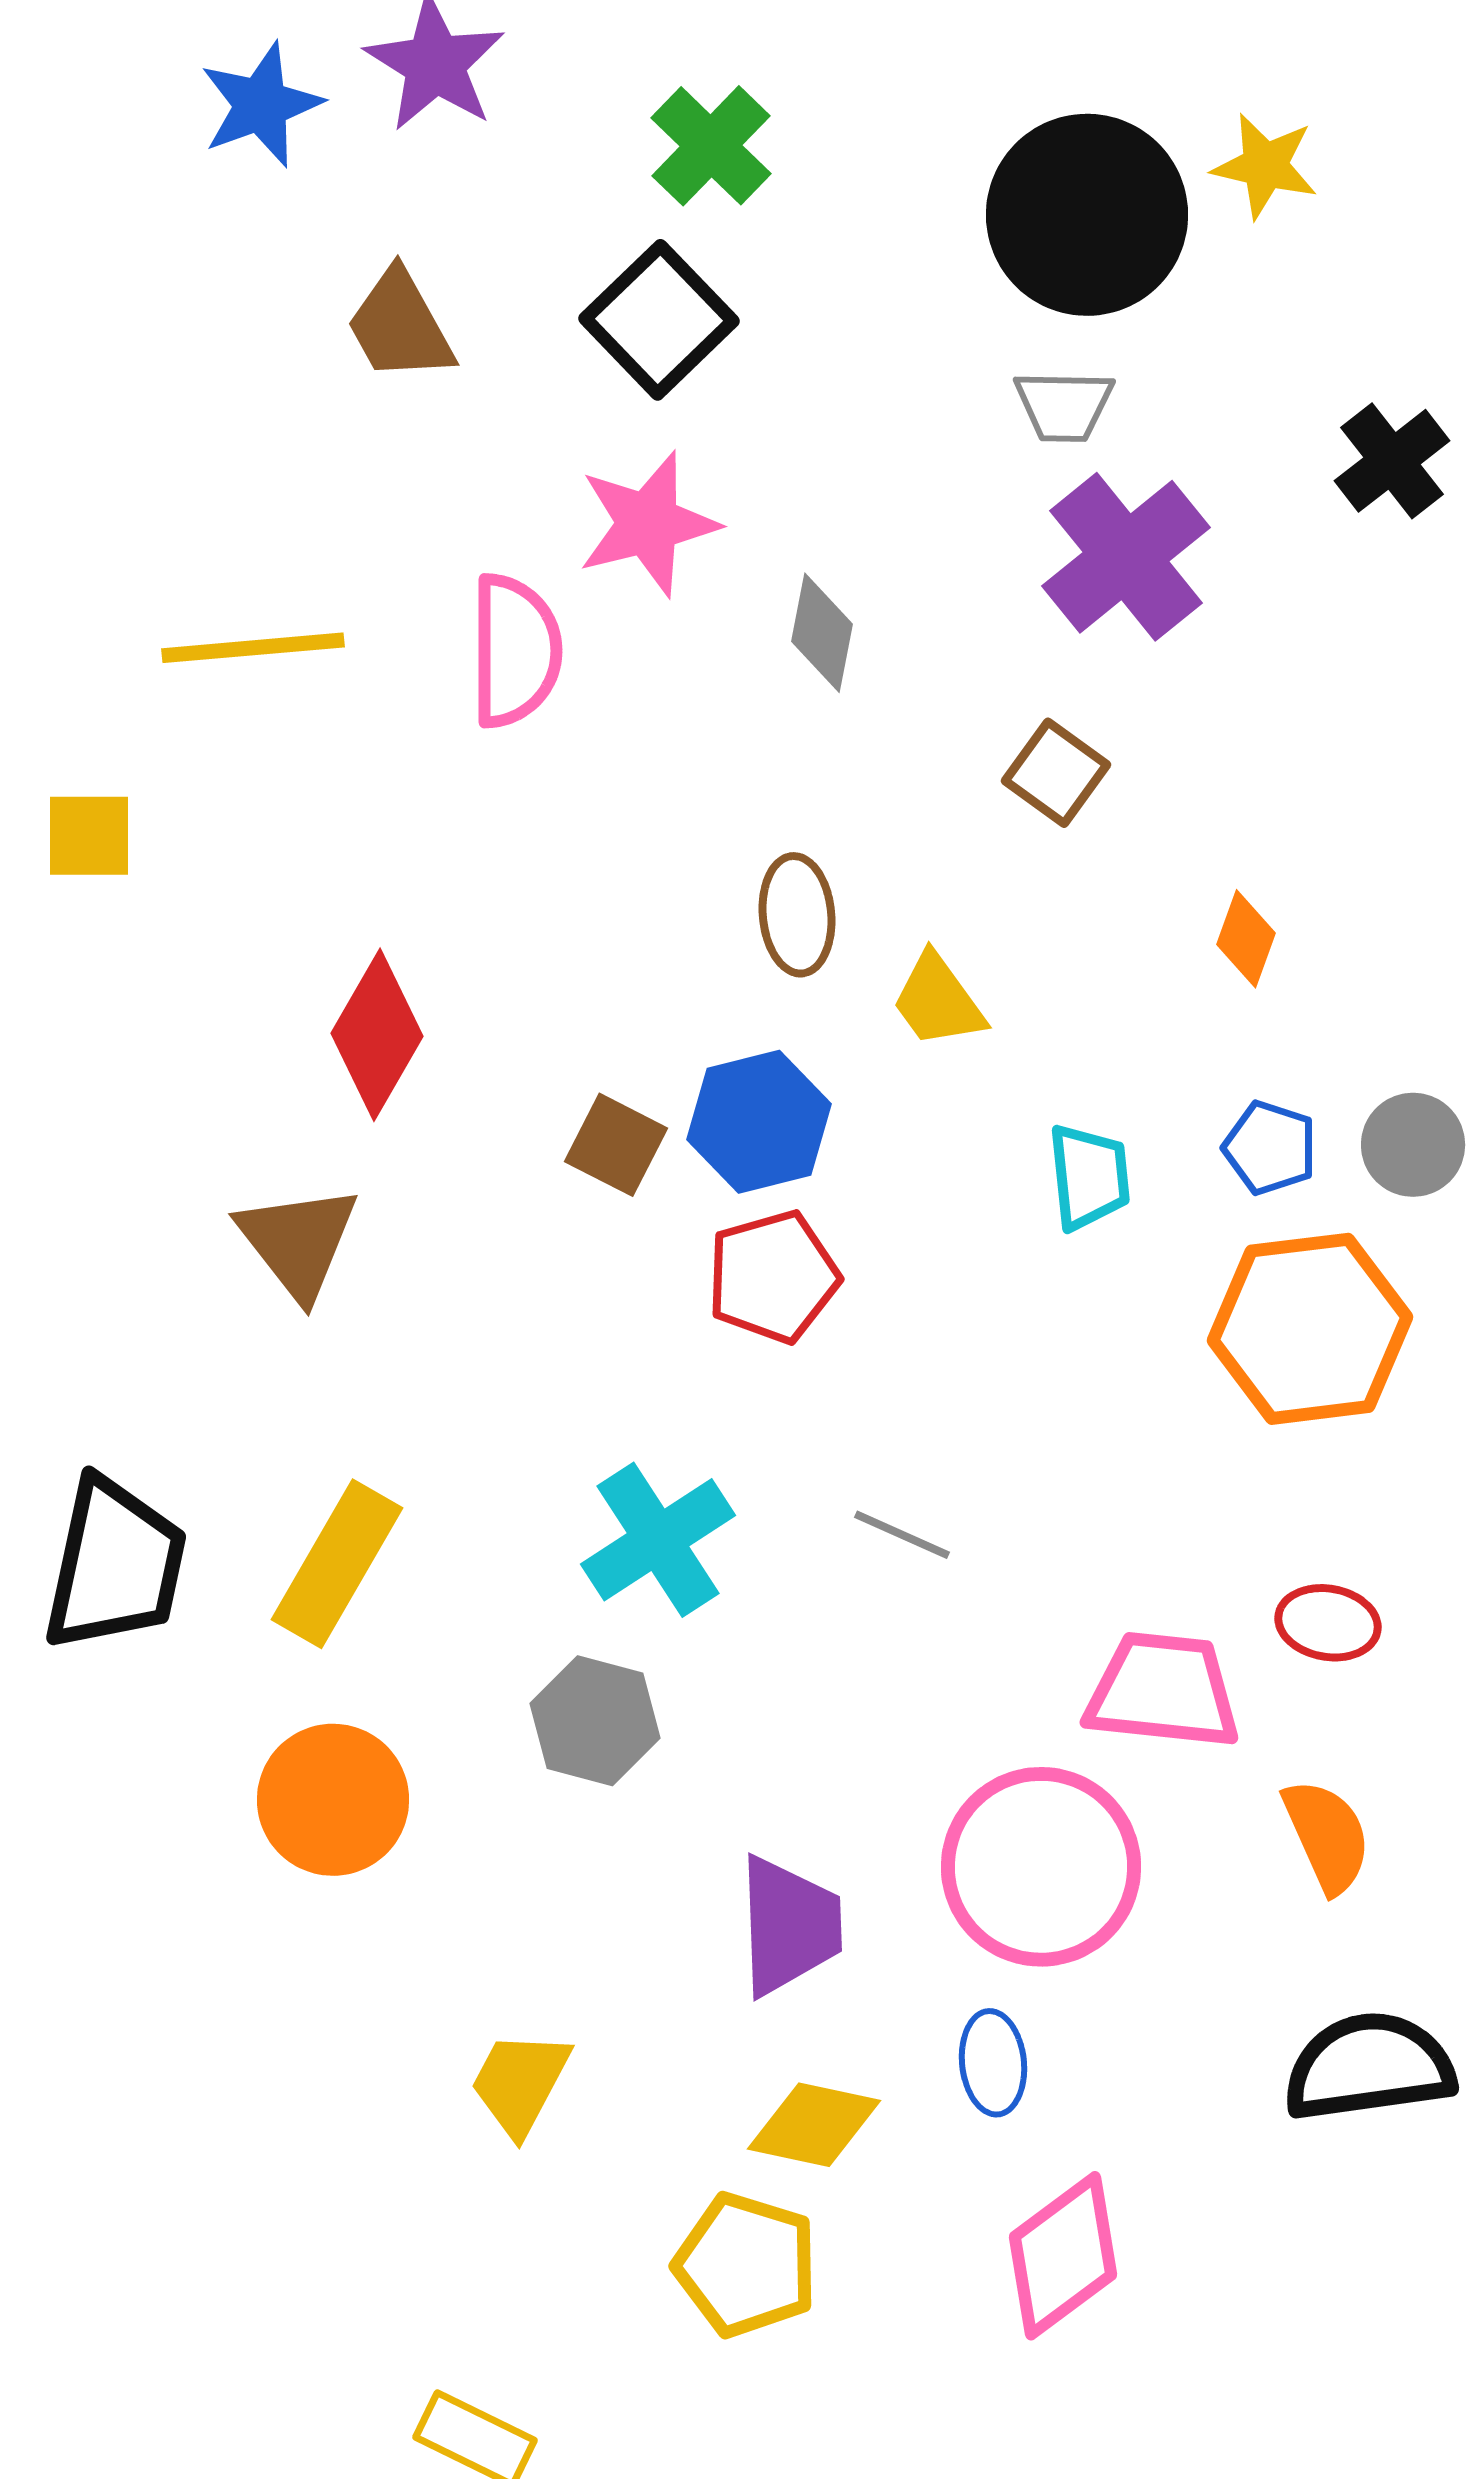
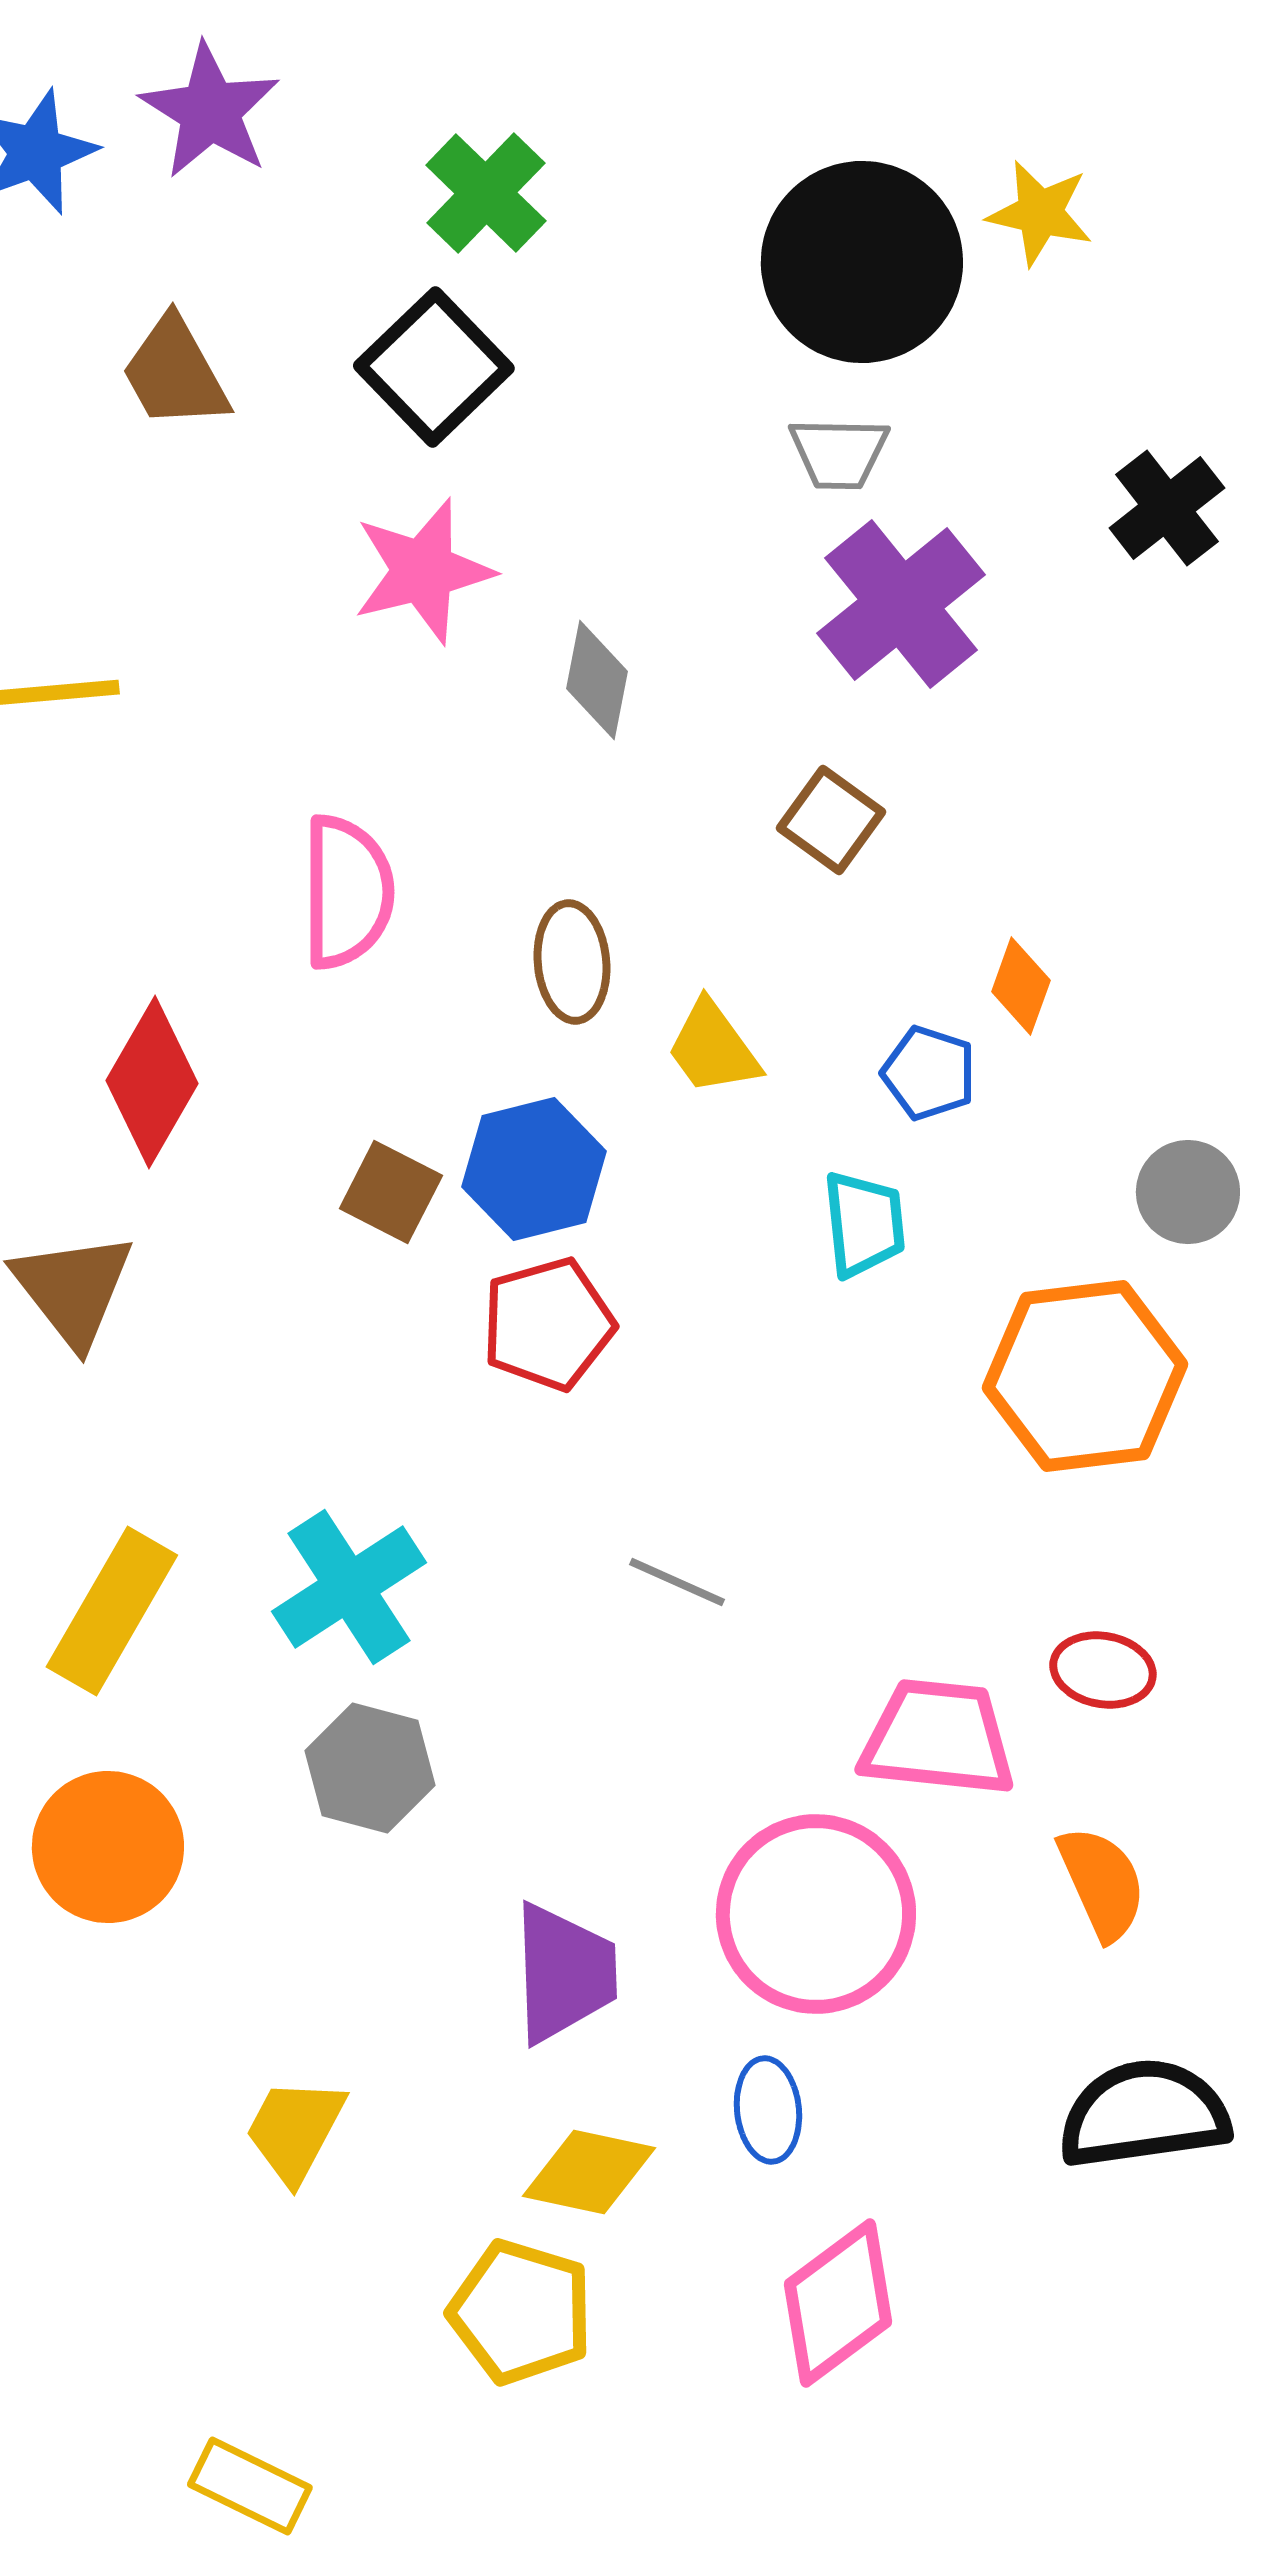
pink semicircle: (515, 651) -> (347, 892), moved
blue pentagon: (1270, 1148) -> (929, 1073), moved
cyan cross: (658, 1540) -> (349, 1587), moved

